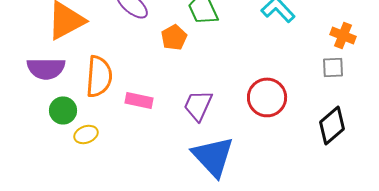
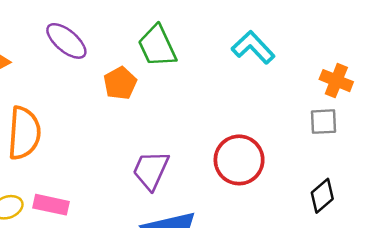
pink rectangle: (139, 100) -> (51, 205), moved
black diamond: (332, 125) -> (322, 196), size x0.7

